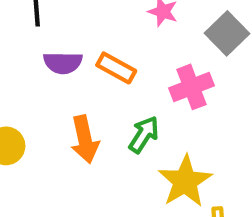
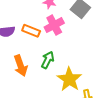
pink cross: (191, 87) -> (54, 25), moved

